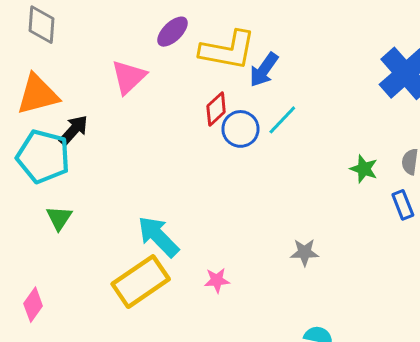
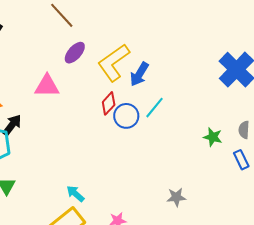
yellow L-shape: (228, 50) -> (114, 63), turned 138
pink triangle: (129, 77) -> (47, 86), turned 48
cyan arrow: (158, 236) -> (75, 194), size x0.6

